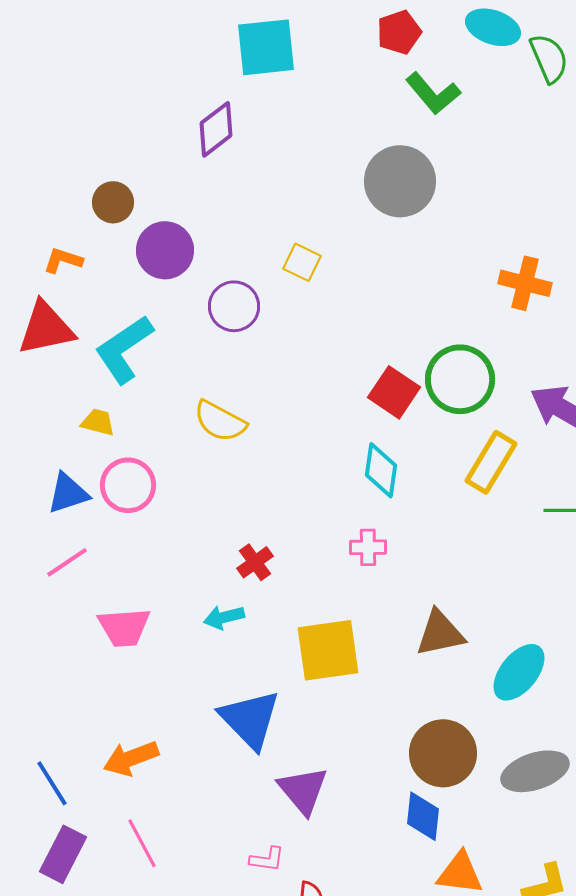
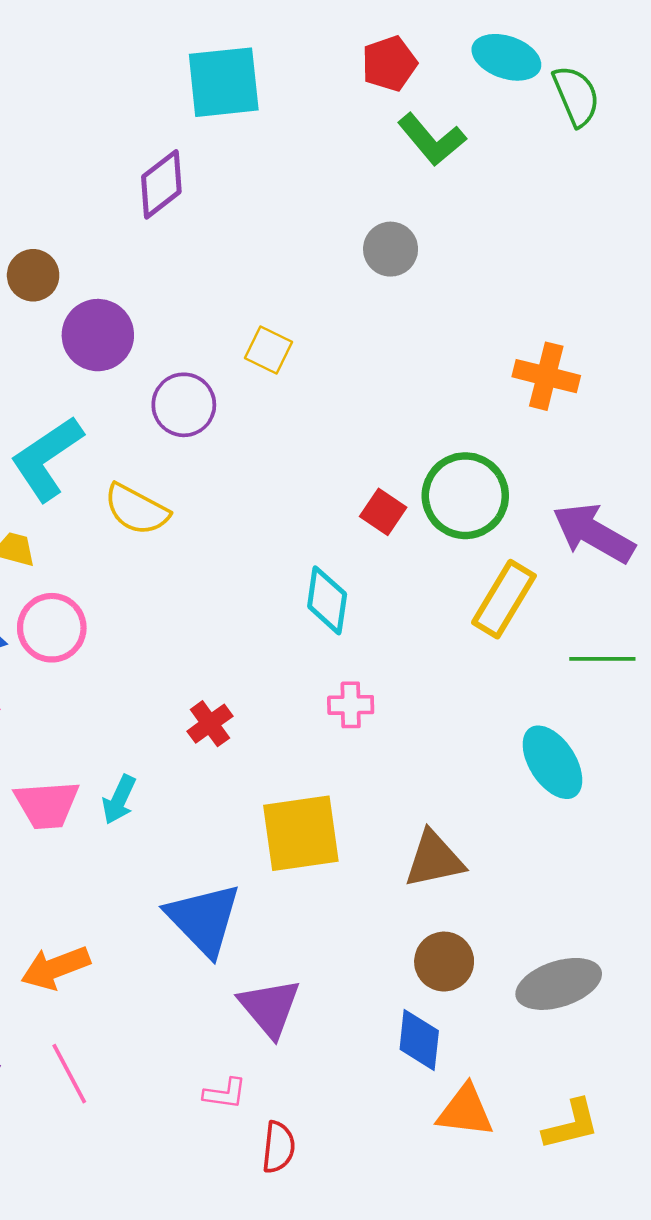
gray circle: (400, 181) -> (391, 249), size x0.6
red square: (394, 392) -> (383, 512), size x0.7
yellow semicircle: (220, 421) -> (136, 509), moved
cyan diamond: (381, 470) -> (327, 600), moved
cyan arrow: (224, 617) -> (119, 800), moved, turned -51
brown triangle: (440, 633) -> (434, 859), moved
cyan ellipse: (519, 672) -> (552, 762), moved, turned -72
brown circle: (443, 753) -> (444, 962), size x0.7

